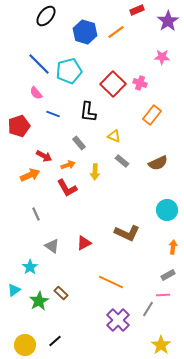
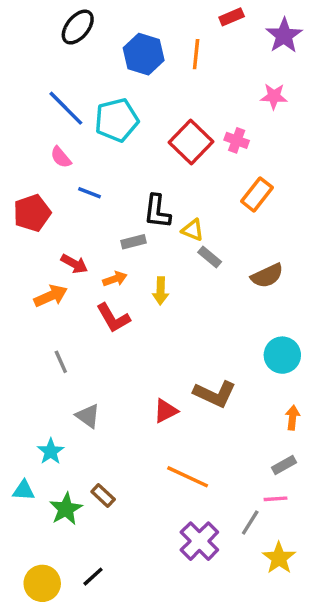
orange line: (116, 32) -> (196, 54), turned -48
black L-shape: (88, 112) -> (157, 211), moved
gray rectangle: (79, 143) -> (134, 242), turned -64
gray rectangle: (122, 161) -> (210, 257), moved
red triangle: (84, 243) -> (166, 411), moved
cyan triangle: (14, 290) -> (24, 490), turned 40
yellow star: (161, 345) -> (279, 558), moved

